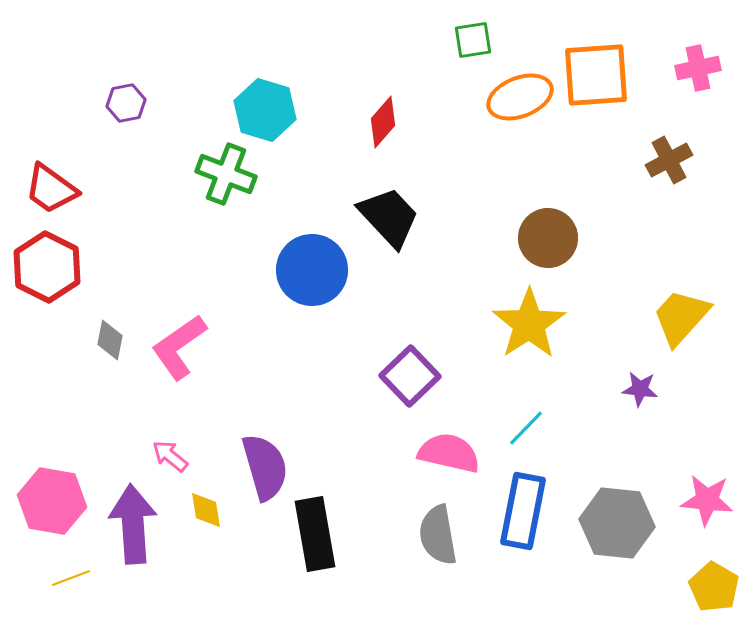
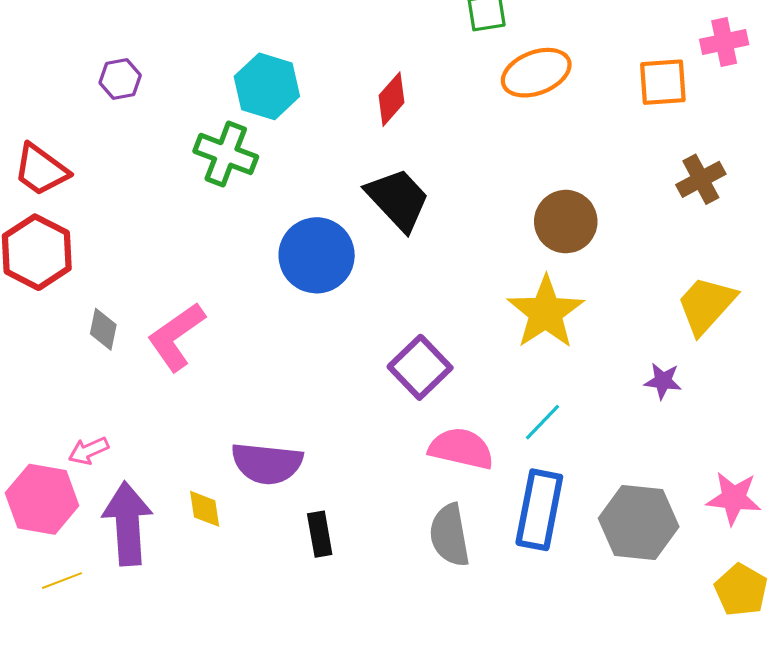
orange square: (596, 75) -> (663, 82), moved, size x0.7
brown cross: (669, 160) -> (701, 179), moved
pink arrow: (170, 456) -> (88, 451), moved, turned -63
purple semicircle: (265, 467) -> (267, 463), turned 112
black rectangle: (315, 534) -> (320, 534), size x0.6

